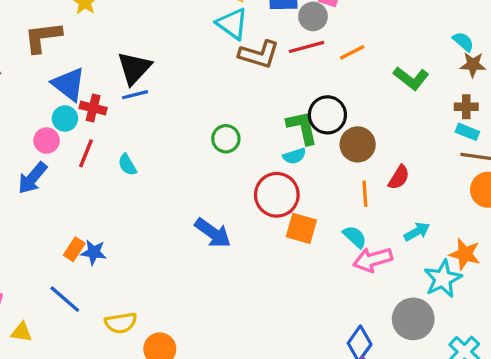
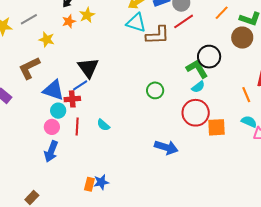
orange line: (352, 52) -> (222, 13), moved
blue line: (135, 95) -> (80, 85), moved
brown circle: (358, 144) -> (242, 38), moved

